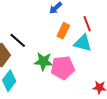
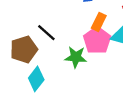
pink pentagon: (63, 68) -> (97, 40), moved, turned -30

